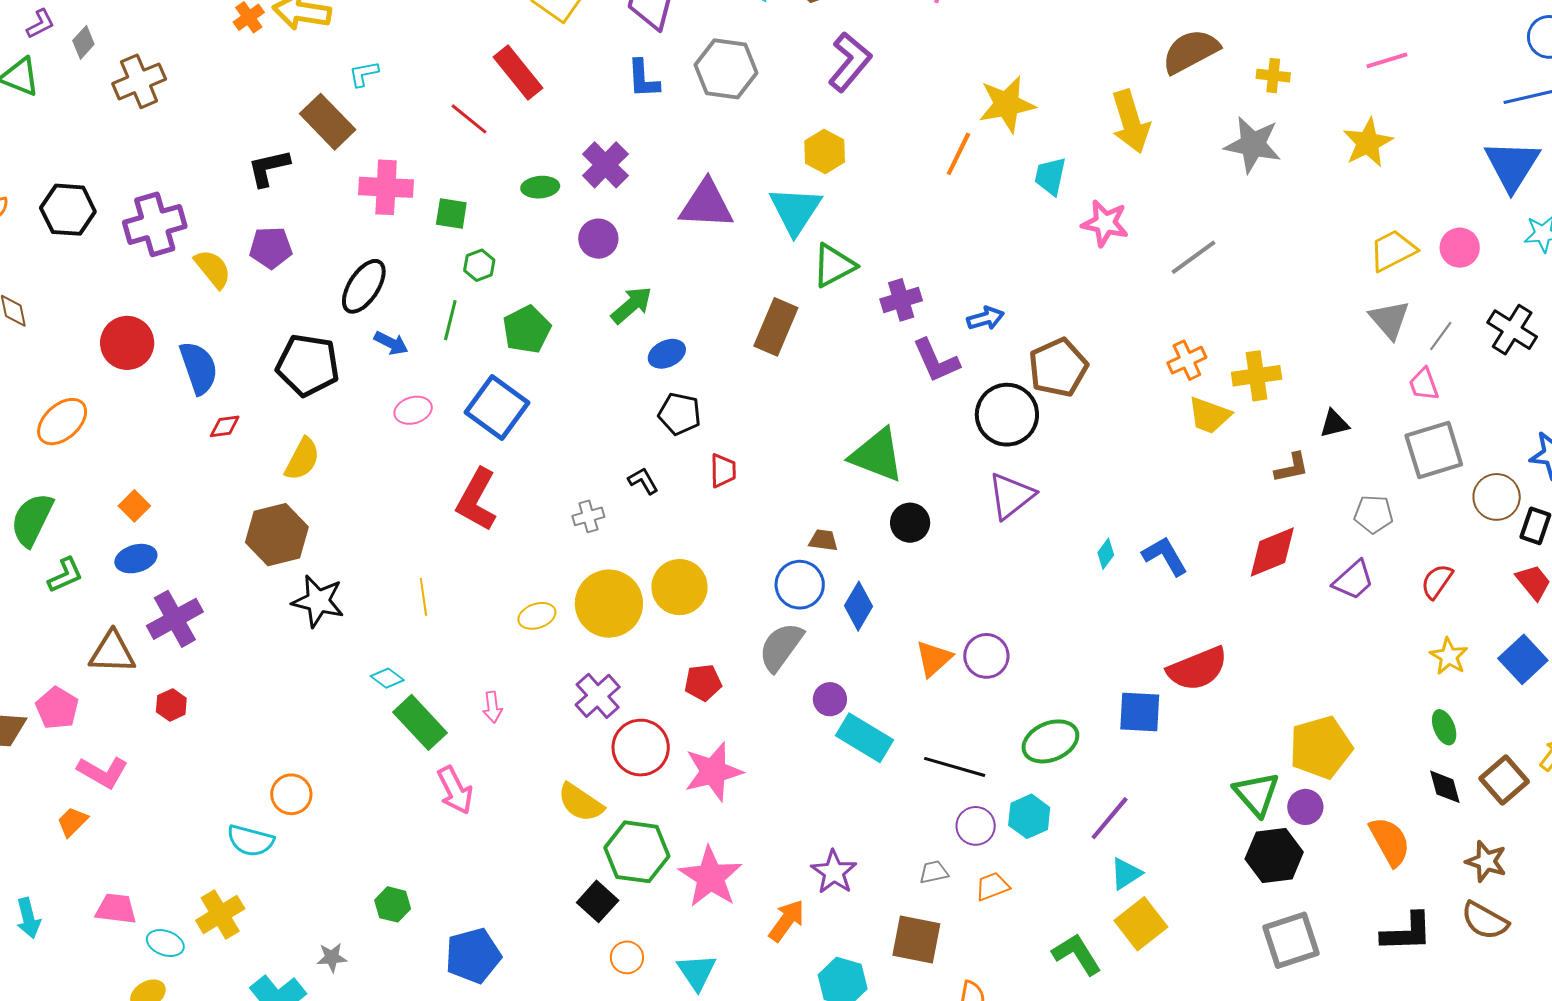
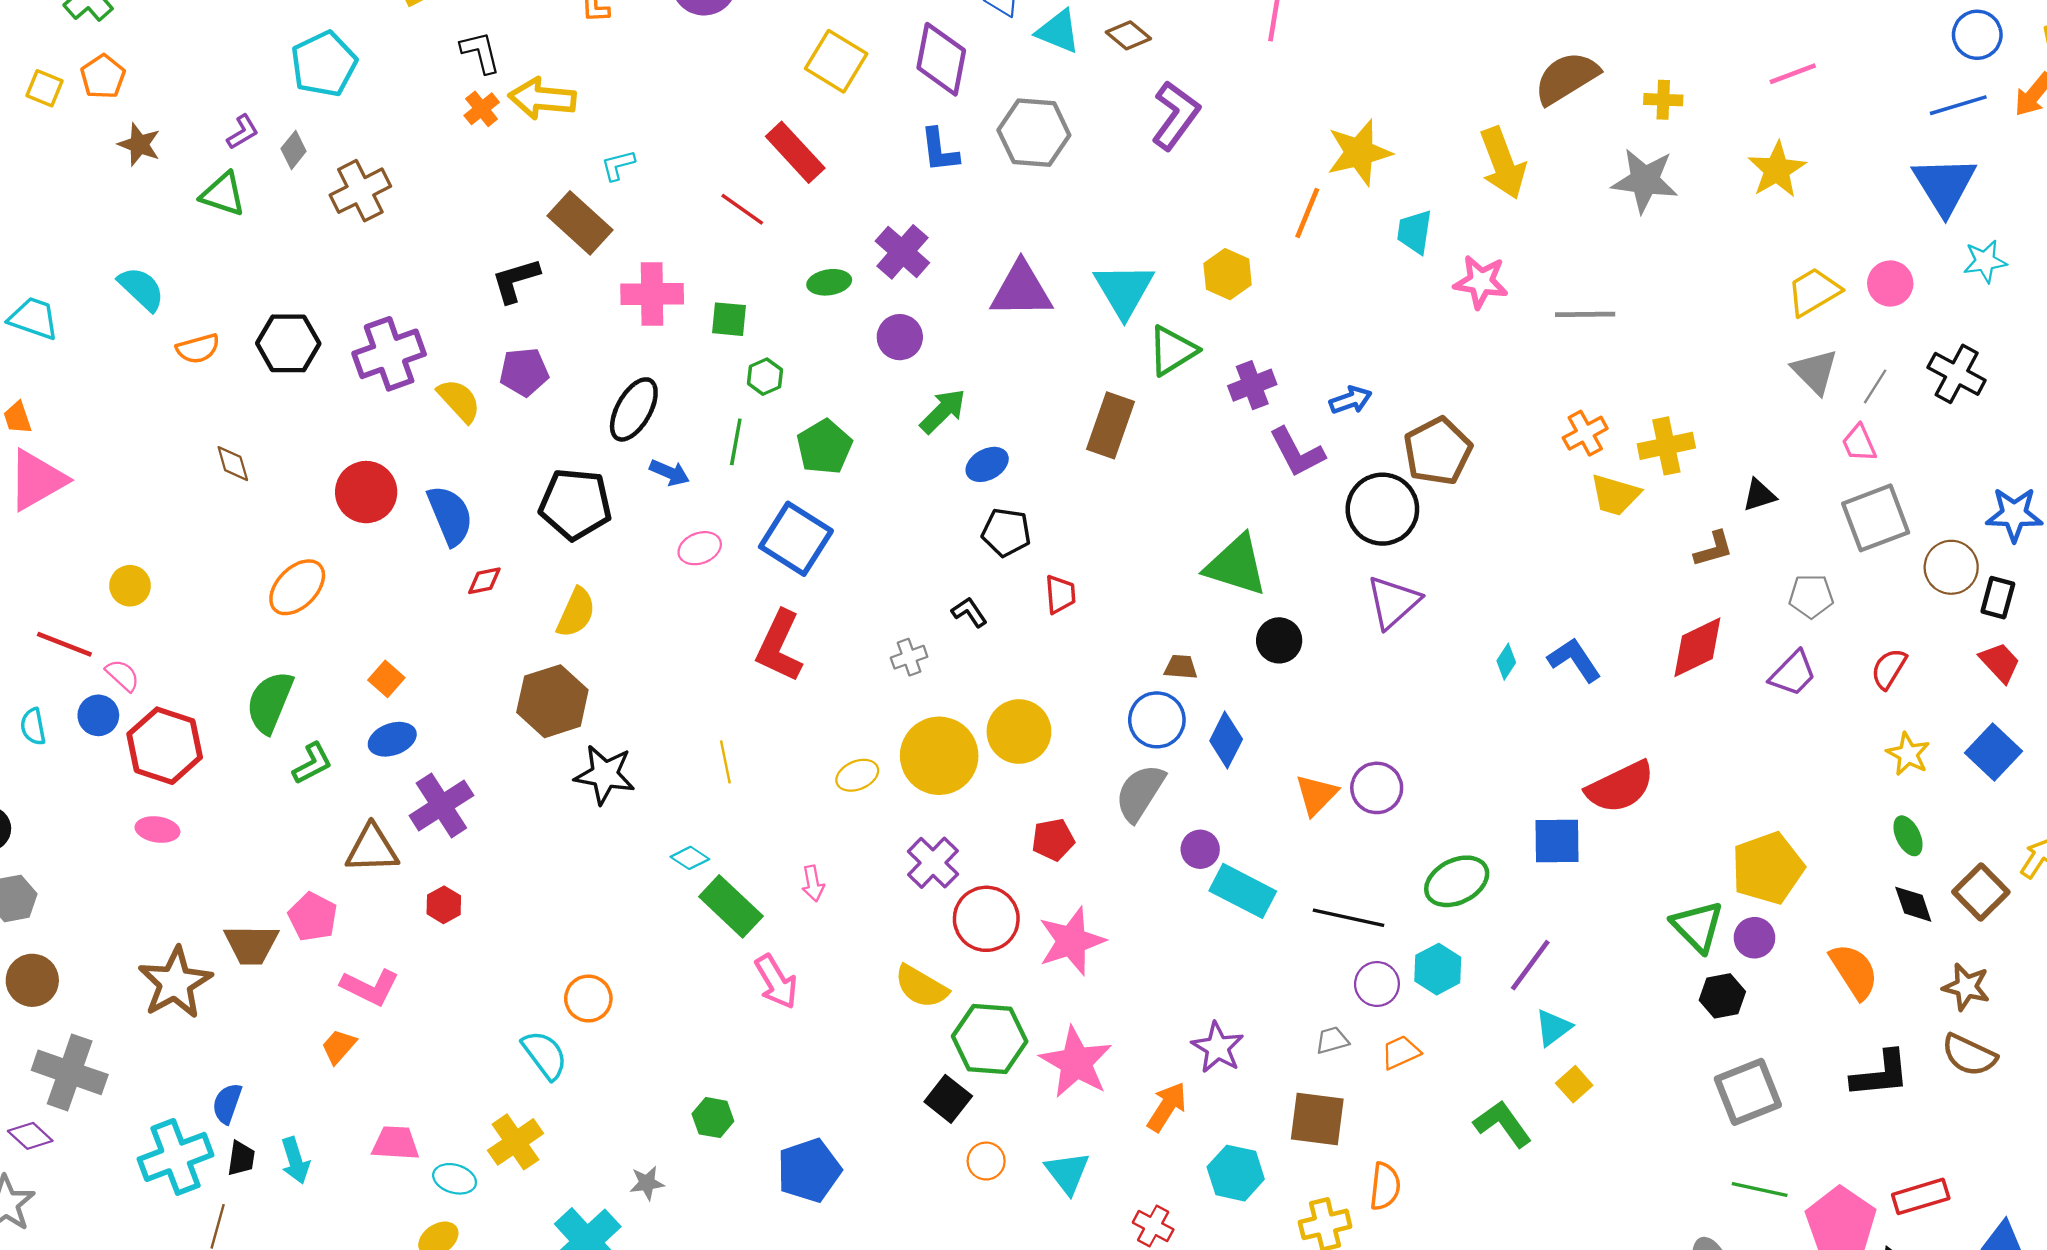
yellow hexagon: (825, 151) -> (1228, 274), moved
gray line: (1194, 257) -> (1585, 314), turned 39
cyan semicircle: (250, 841) -> (545, 1055), turned -138
black hexagon: (1274, 856) -> (1722, 996), size x0.7
yellow square: (1141, 924) -> (1574, 1084), size x0.6

